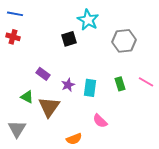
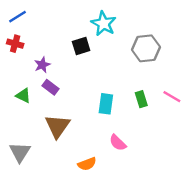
blue line: (15, 14) -> (17, 17), turned -42
purple star: (68, 85) -> (42, 65), moved
green triangle: (27, 97) -> (23, 96), moved

